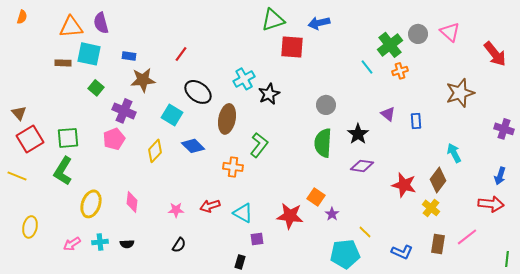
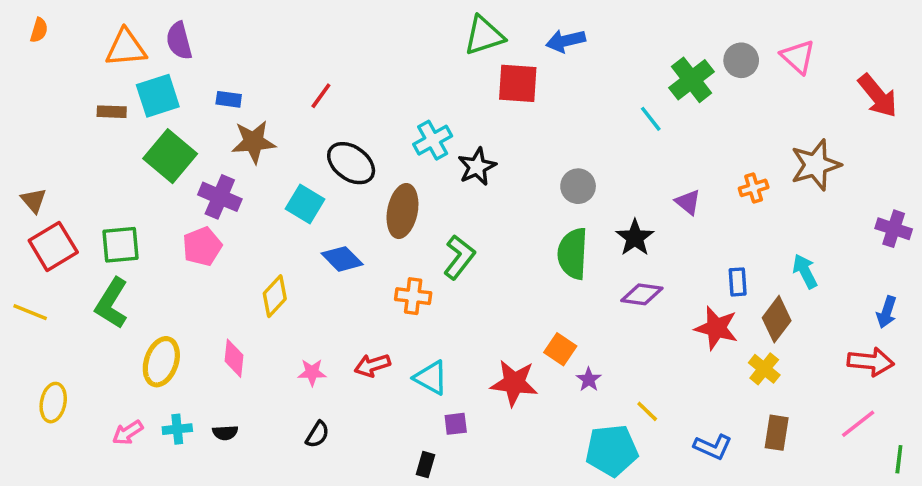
cyan square: (89, 54) -> (158, 96), turned -30
orange cross: (400, 71) -> (754, 188), moved
green square: (96, 88) -> (170, 156), size x1.8
blue rectangle: (416, 121) -> (738, 282), moved
yellow diamond: (155, 151) -> (275, 296), moved
pink line: (467, 237) -> (858, 424), moved

